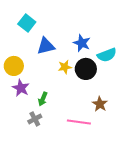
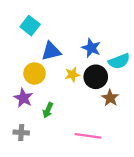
yellow circle: (14, 66) -> (35, 73), moved
brown star: (100, 104) -> (110, 98), moved
gray cross: (35, 119) -> (21, 132), moved, turned 32

